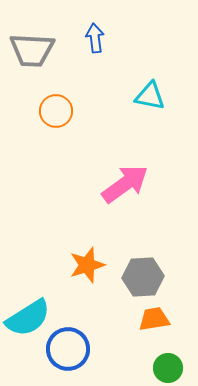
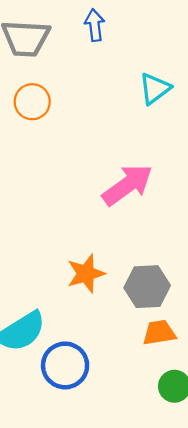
cyan triangle: (150, 96) -> (155, 89), turned -48
orange circle: (56, 111) -> (32, 102), moved

